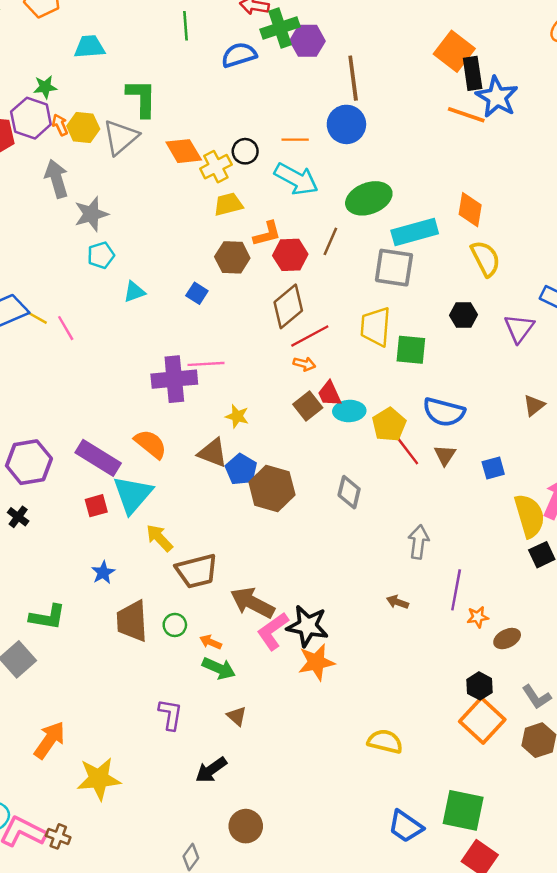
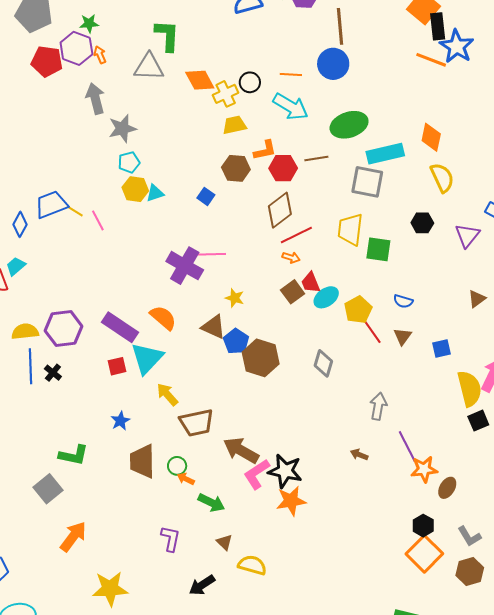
yellow hexagon: (83, 128) -> (135, 189), moved
gray triangle: (121, 137) -> (149, 67), turned 40
brown line: (330, 241) -> (316, 159), turned 55
purple cross: (174, 379) -> (185, 266), turned 33
cyan ellipse: (349, 411) -> (326, 297), turned -35
blue semicircle: (444, 412) -> (403, 301), size x0.6
purple line: (456, 590) -> (407, 446), turned -40
orange star: (478, 617) -> (424, 469), size x1.5
brown ellipse: (507, 639) -> (447, 488), turned -35
orange arrow: (211, 642) -> (186, 479), moved
orange arrow: (50, 740) -> (73, 537), moved
yellow semicircle: (385, 741) -> (252, 565), moved

